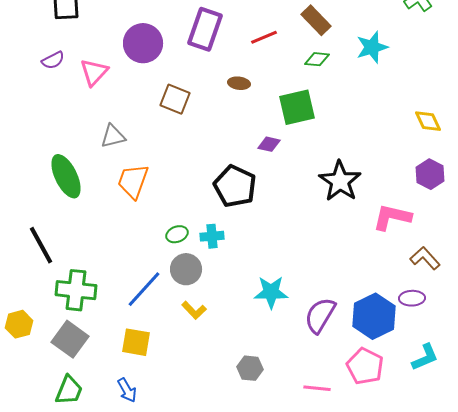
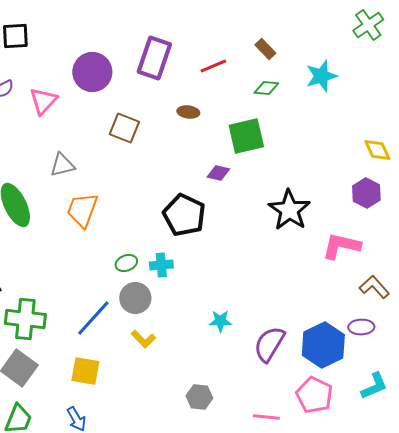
brown rectangle: (316, 20) -> (265, 49), size x0.7
purple hexagon: (430, 174) -> (366, 193), moved
cyan star: (271, 292) -> (220, 321), size x0.7

